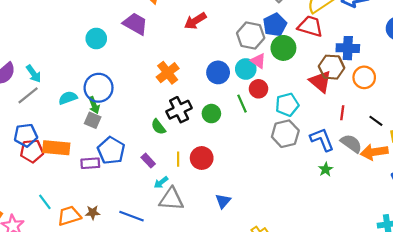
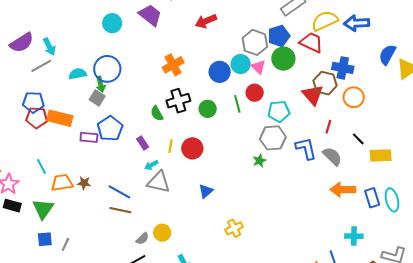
cyan circle: (246, 69) -> (241, 64), moved
orange arrow: (374, 152) -> (343, 190), moved
green star: (326, 169) -> (259, 161), moved

